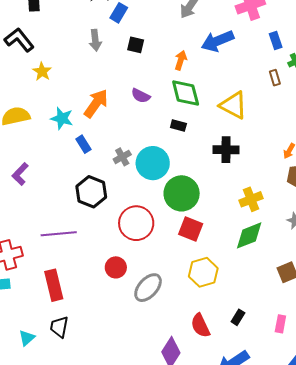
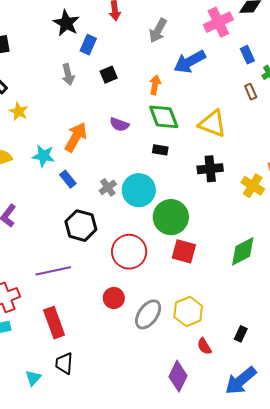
black square: (136, 45) -> (109, 75), turned -30
yellow cross: (251, 199) -> (253, 186), moved, turned -30
yellow hexagon: (203, 272) -> (188, 312), moved
red semicircle: (200, 326) -> (204, 346), size x0.7

